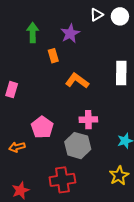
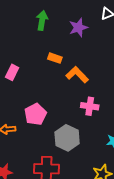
orange rectangle: (53, 56) -> (55, 58), moved, turned -64
pink cross: (88, 120) -> (90, 106), moved

